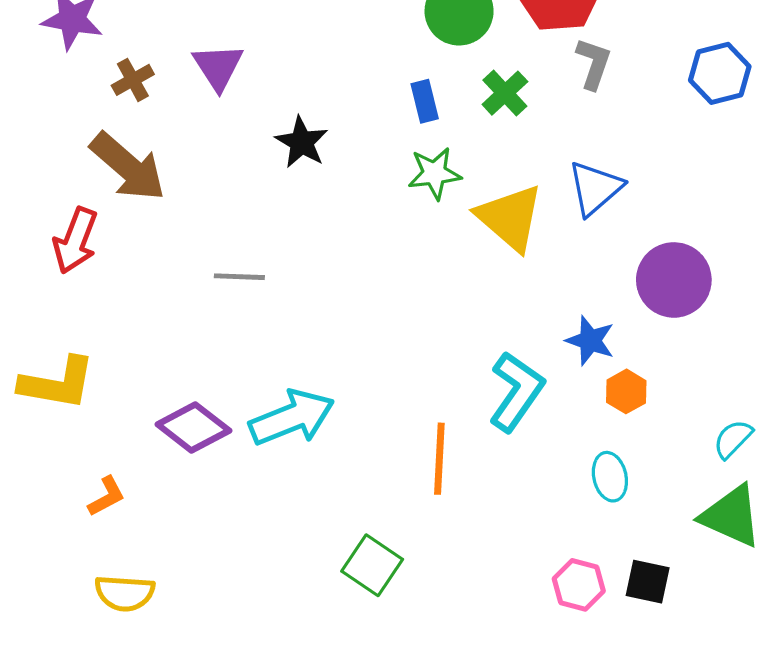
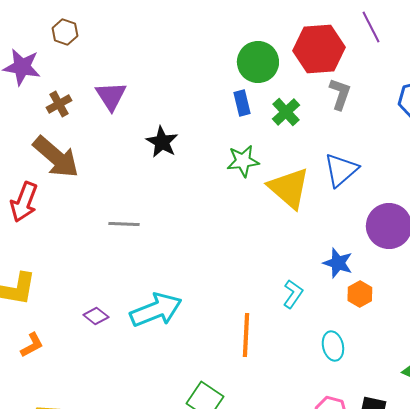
blue rectangle: (425, 101) -> (242, 103), moved
cyan L-shape: (516, 391) -> (293, 294), size x0.6
purple diamond: (193, 428) -> (96, 316), size x0.6
cyan ellipse: (610, 477) -> (333, 346), moved
orange L-shape: (107, 496) -> (32, 345), moved

